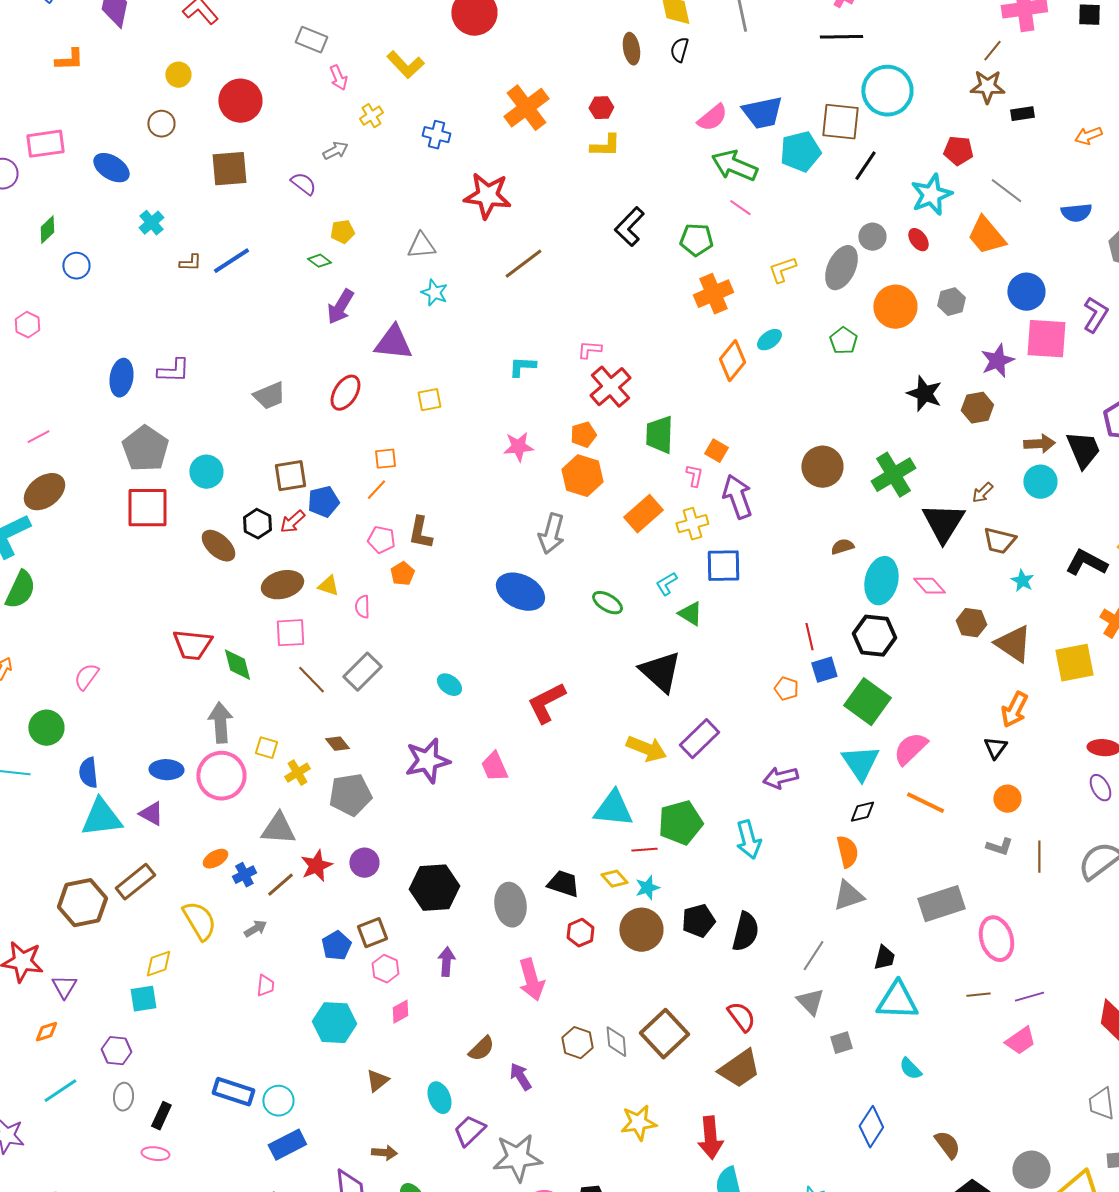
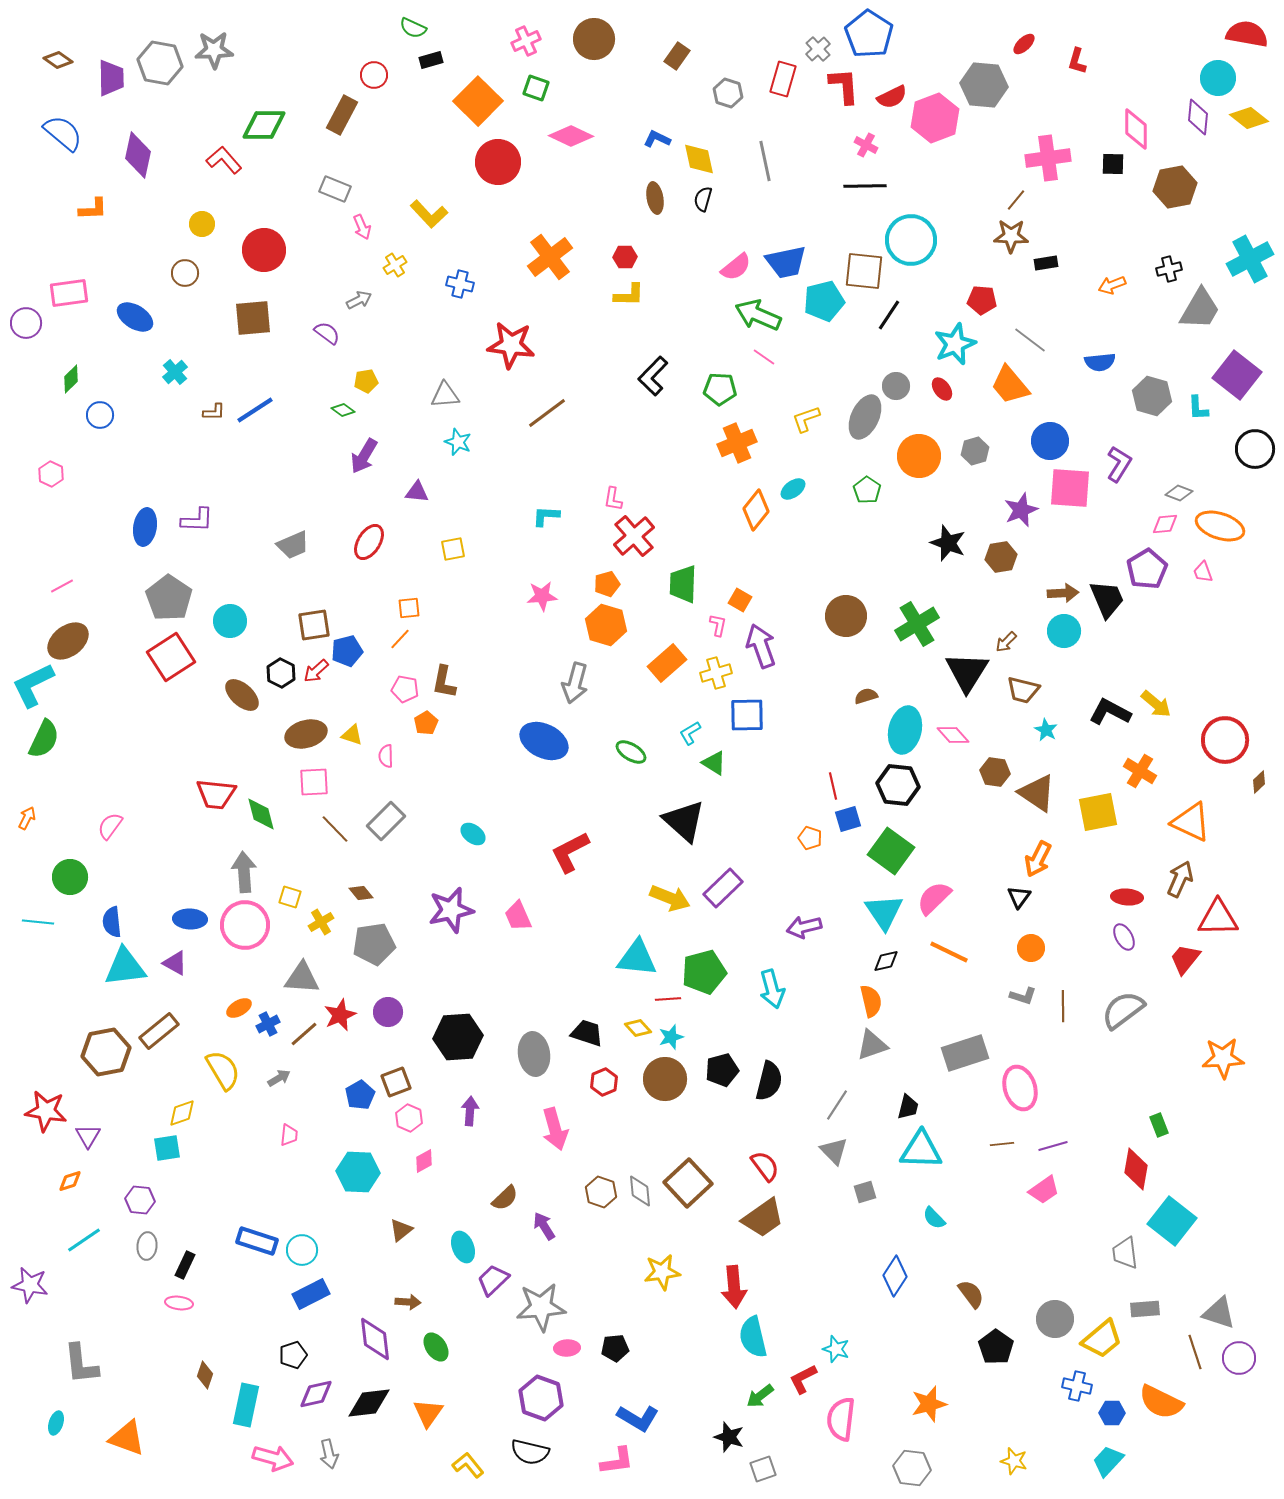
purple triangle: (393, 343) -> (417, 492), size x0.6
pink L-shape: (589, 350) -> (613, 499), turned -85
red square: (147, 508) -> (171, 657), turned -33

